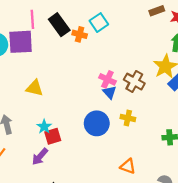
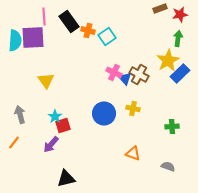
cyan square: (99, 23) -> (107, 36), moved
yellow triangle: (35, 88) -> (46, 80), turned 42
blue triangle: (110, 92) -> (125, 78), moved

